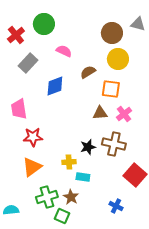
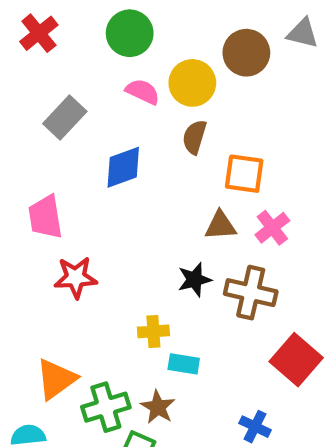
green circle: (44, 24) -> (130, 33), moved
red cross: (16, 35) -> (39, 33), moved
yellow circle: (118, 59) -> (192, 83), moved
brown semicircle: (88, 72) -> (194, 137), turned -42
black star: (88, 147) -> (194, 280), moved
orange triangle: (32, 167) -> (56, 379), moved

